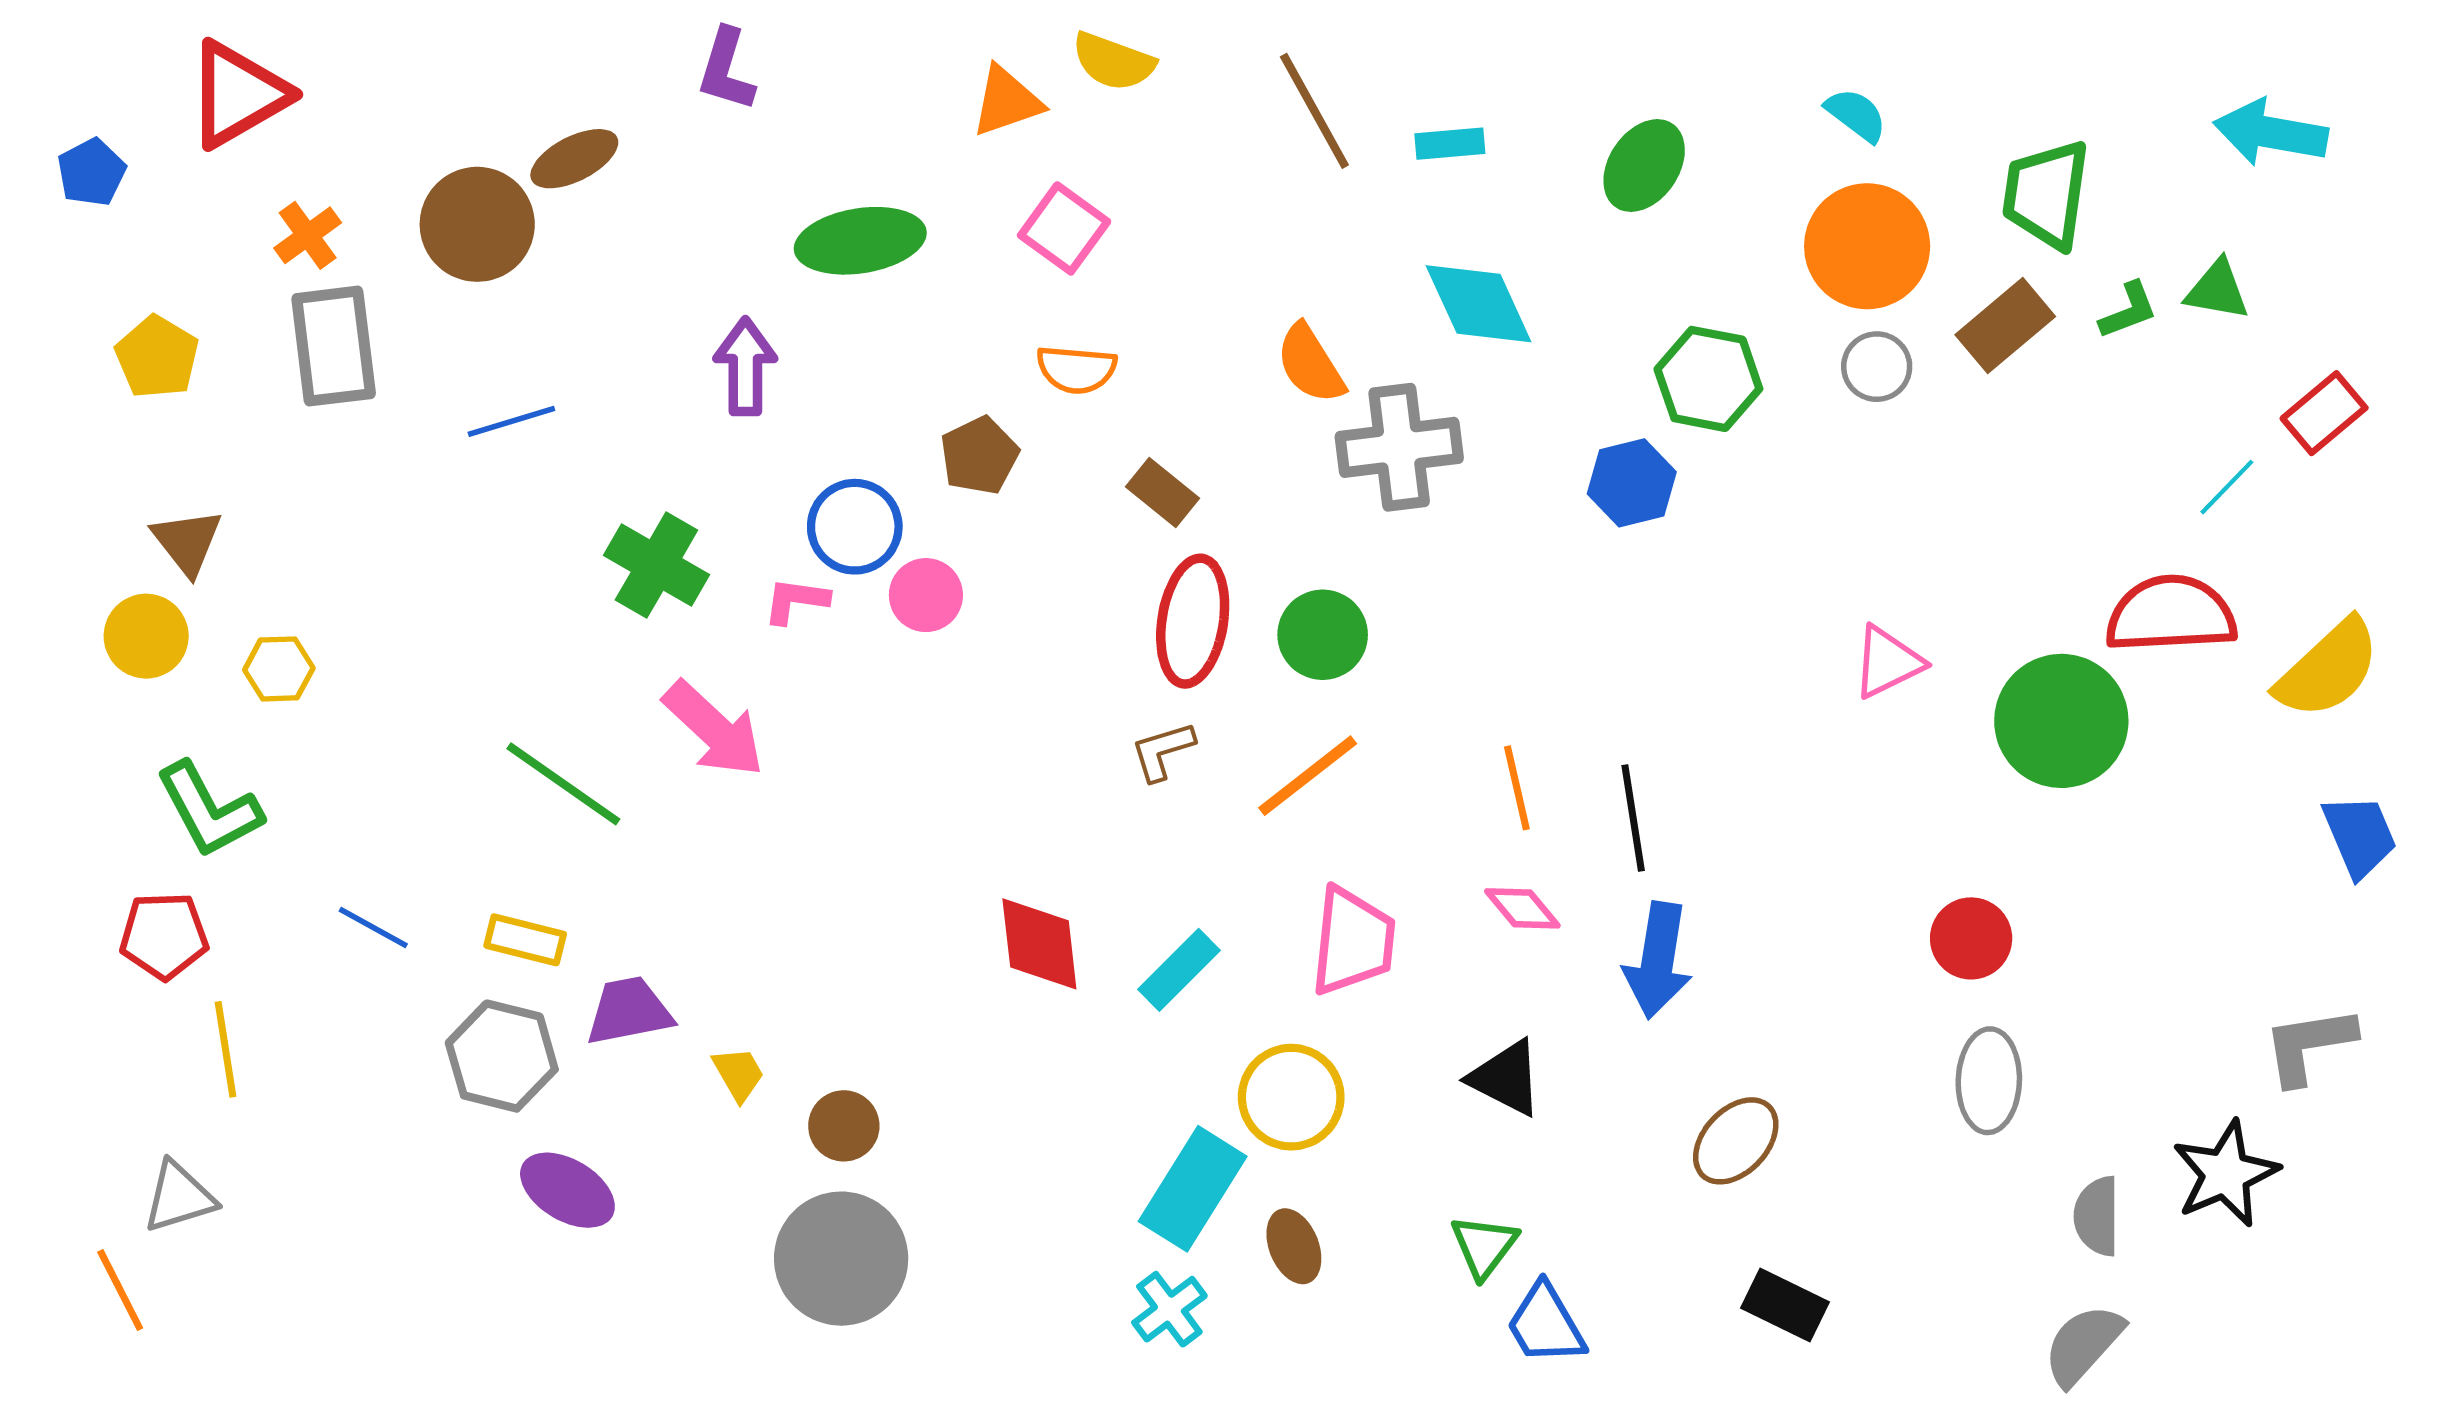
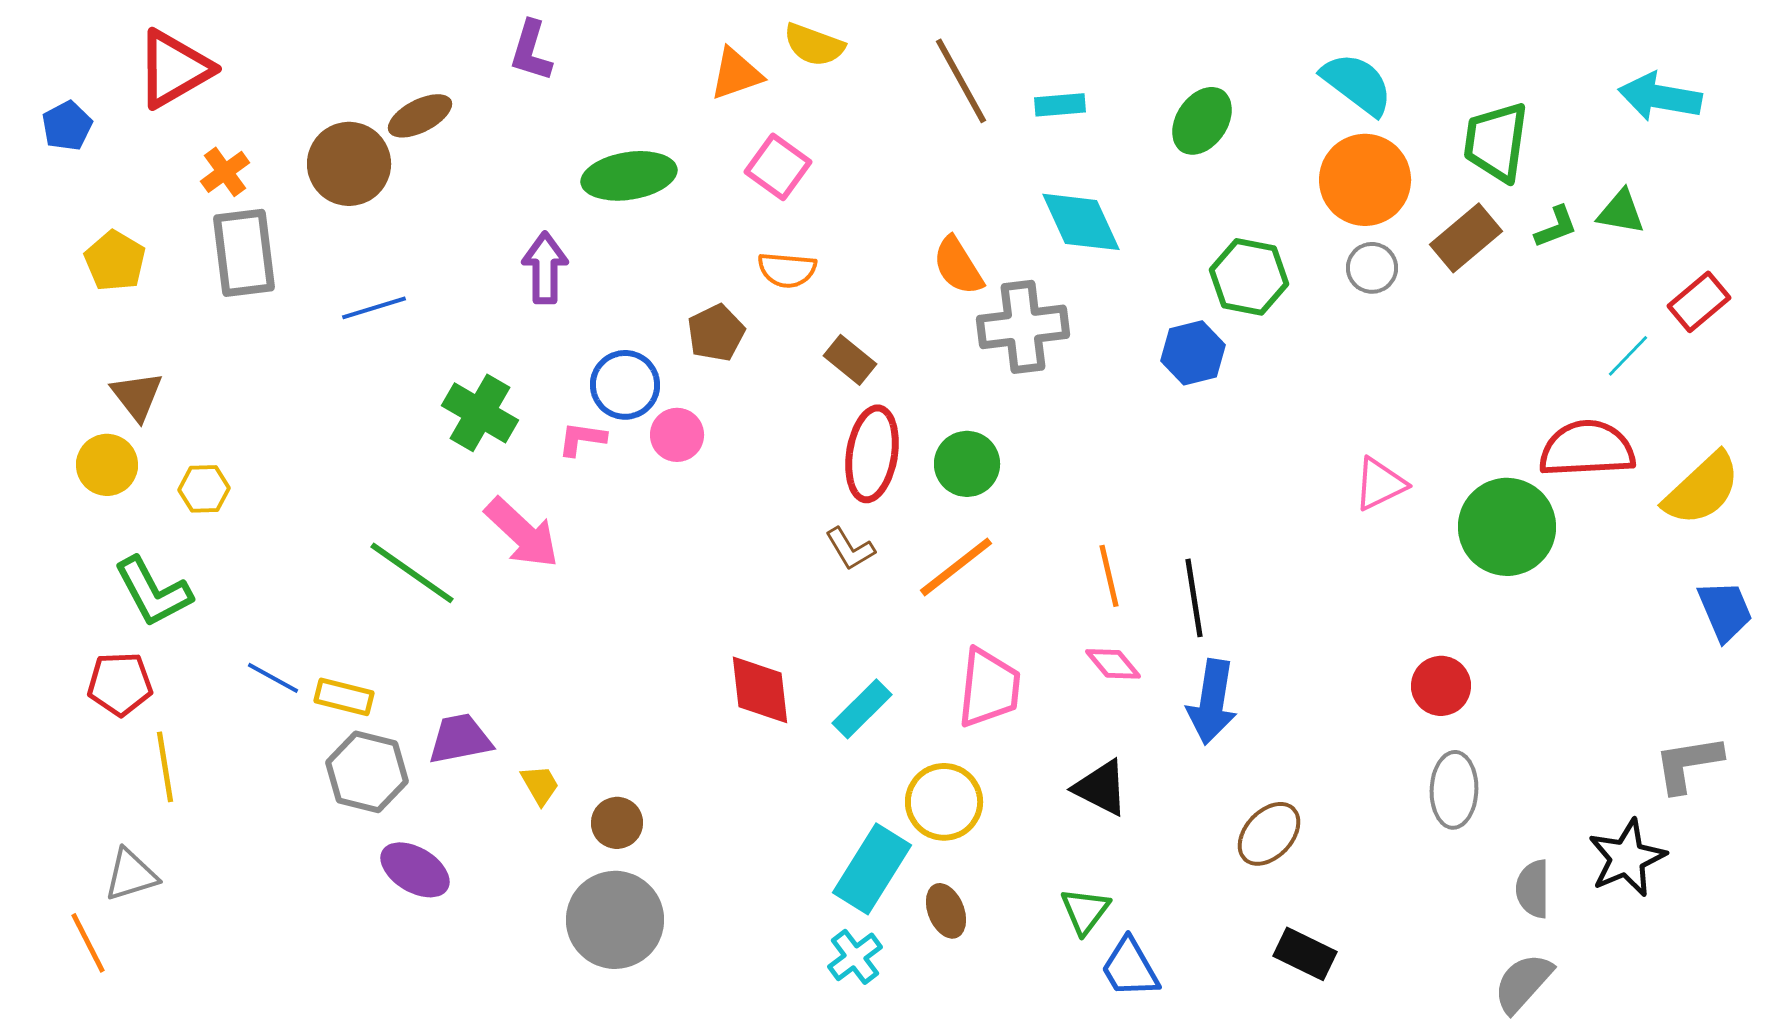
cyan semicircle: (1856, 115) -> (1357, 84), size x1.6
brown L-shape: (1163, 751) -> (850, 549), turned -104
yellow rectangle: (525, 940) -> (344, 697), moved

